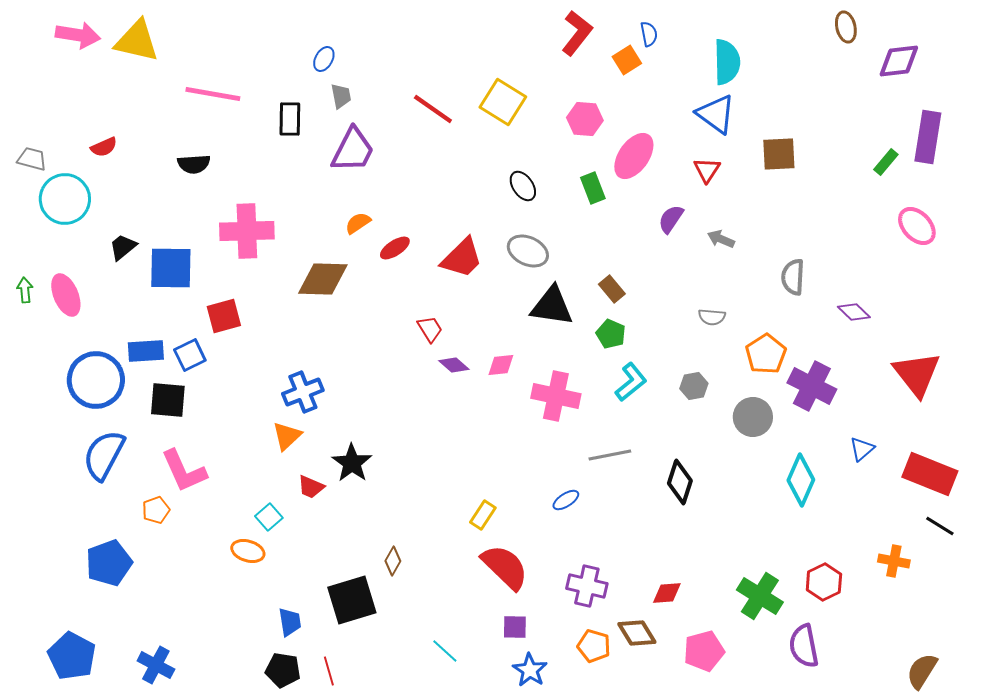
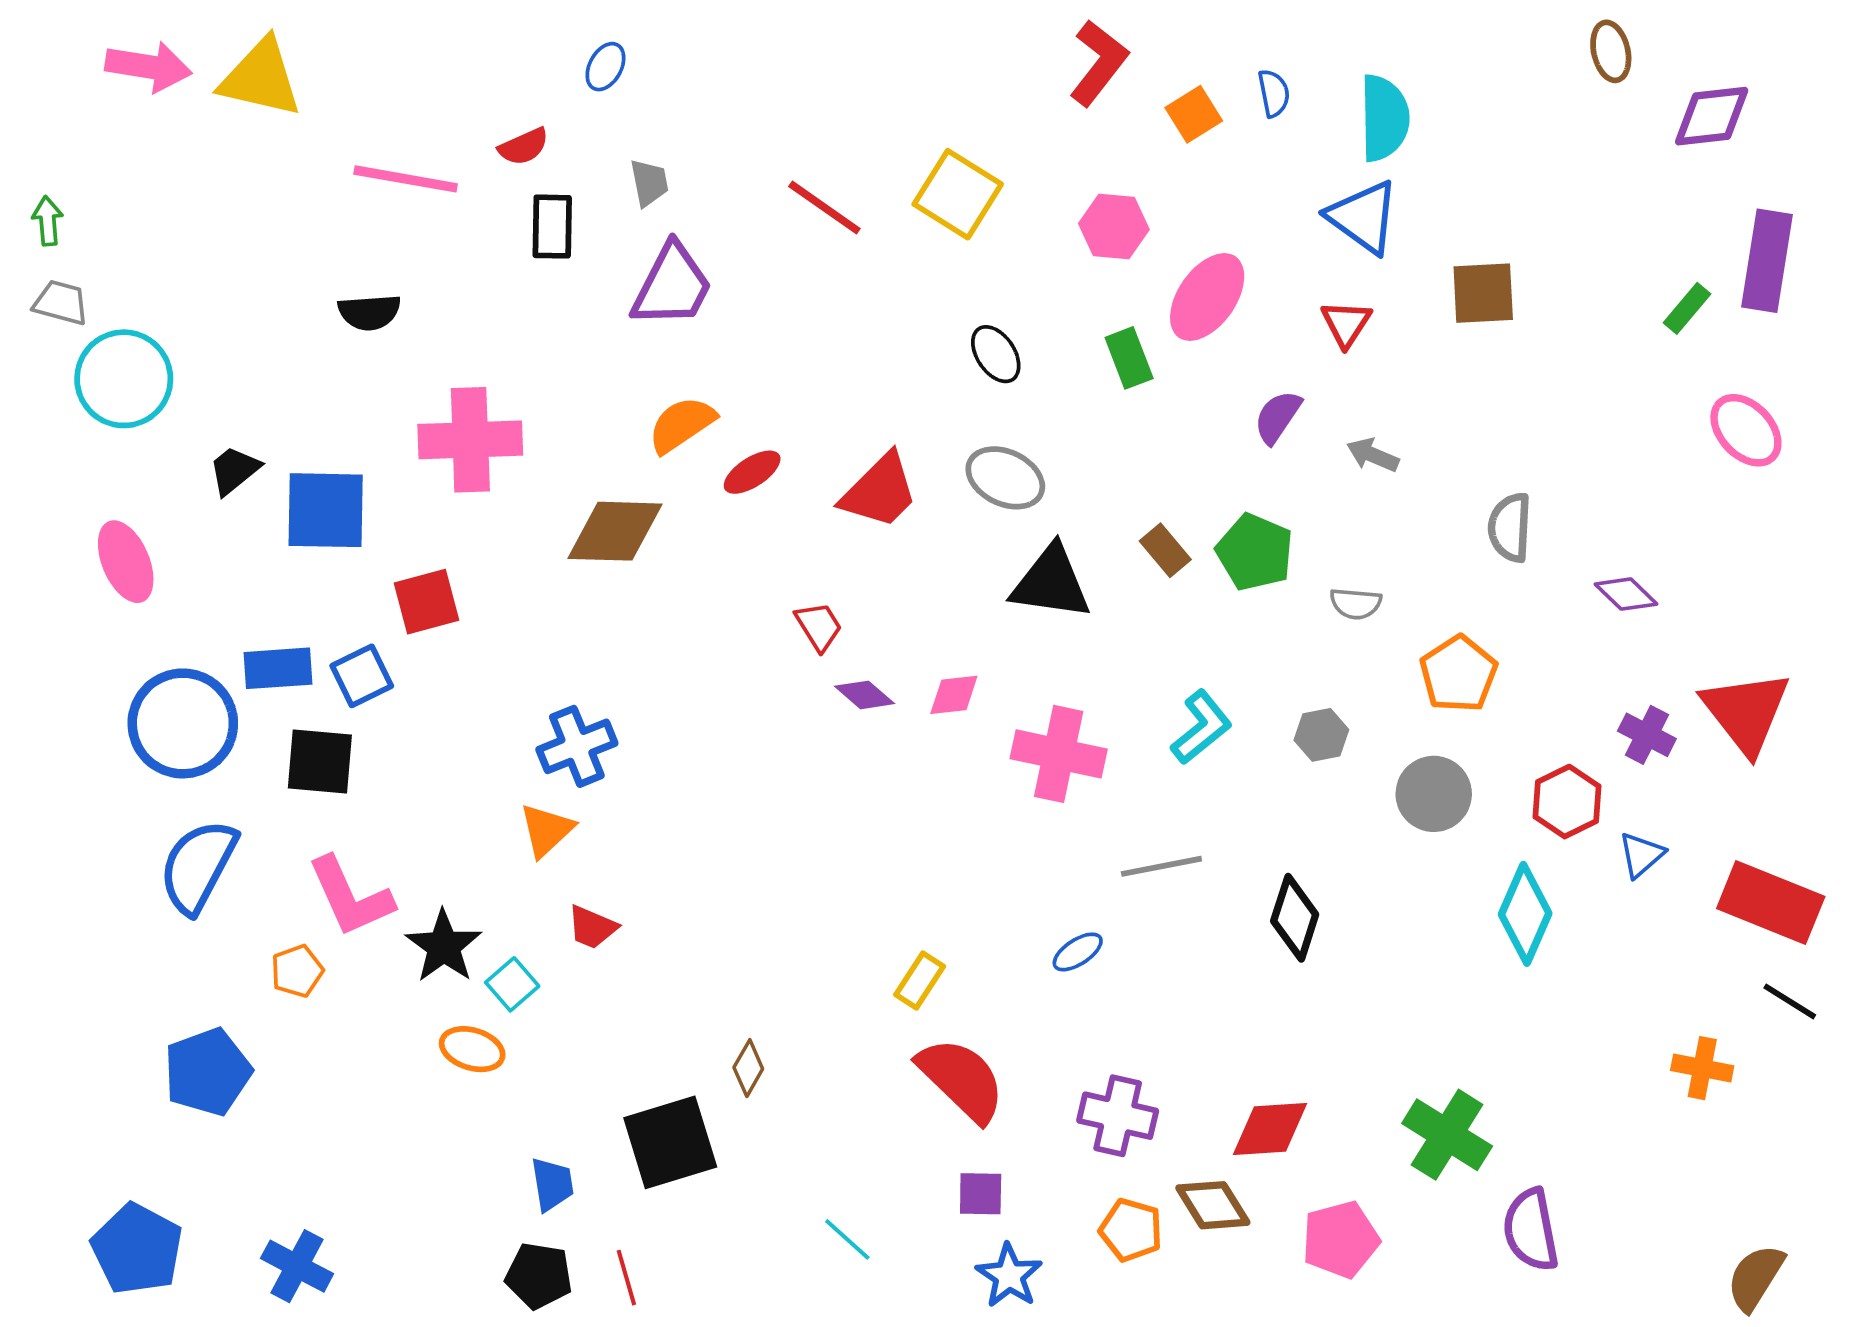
blue semicircle: (649, 34) -> (1274, 93), moved
blue ellipse: (324, 59) -> (605, 67), moved
red semicircle: (104, 147) -> (524, 147), moved
orange semicircle: (358, 223) -> (682, 425), size x1.4
green arrow: (25, 290) -> (48, 221), moved
green pentagon: (611, 334) -> (1255, 552), moved, size x1.4
purple cross: (812, 386) -> (1647, 735), moved, size x0.6
black star: (352, 463) -> (444, 946), moved
red hexagon: (824, 582) -> (1567, 802), moved
red diamond: (667, 593) -> (1270, 1129), size x1.4

